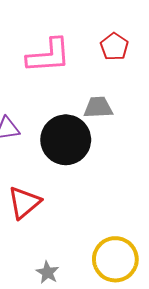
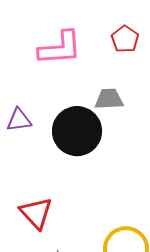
red triangle: (24, 203) -> (36, 213), moved, turned -33

